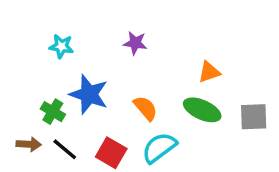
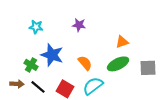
green ellipse: (202, 110) -> (118, 64), turned -50

